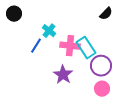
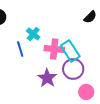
blue line: (36, 46) -> (20, 49), turned -49
purple circle: (101, 66) -> (73, 69), moved

